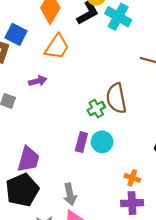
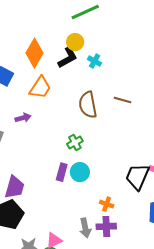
cyan cross: (118, 17) -> (95, 61), size x0.6
brown semicircle: (116, 98) -> (88, 105), moved
gray arrow: (70, 194) -> (85, 228), moved

